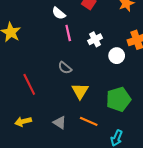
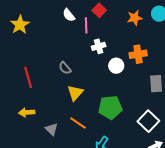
pink line: (68, 33) -> (86, 25), moved
yellow arrow: (23, 122) -> (27, 112), moved
gray triangle: (60, 123) -> (52, 129), moved

